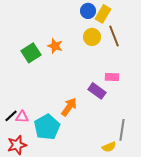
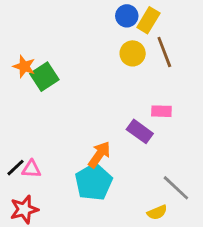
orange star: (55, 46) -> (24, 66), moved
cyan pentagon: (47, 127) -> (94, 182), moved
gray line: (122, 130) -> (176, 188), turned -55

